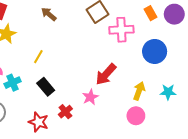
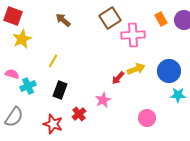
blue circle: (155, 51) -> (169, 71), moved
red arrow: (106, 74) -> (118, 78), size x0.6
black rectangle: (46, 87) -> (60, 90), turned 60
yellow arrow: (139, 91) -> (136, 69), moved, turned 48

